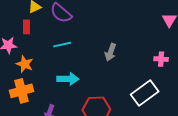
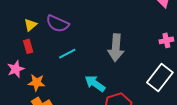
gray arrow: (111, 52) -> (116, 48), size x1.5
cyan arrow: (68, 79) -> (95, 83), moved, turned -130

